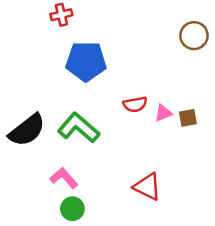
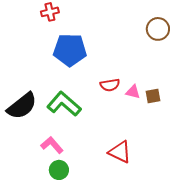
pink triangle: (163, 113) -> (133, 92), turned 35

